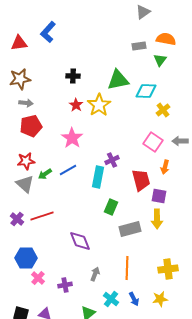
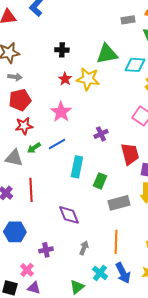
yellow star: (99, 105) -> (88, 79), turned -30
red star: (26, 161) -> (24, 126), moved
cyan rectangle: (98, 177) -> (77, 167), moved
gray triangle: (25, 184) -> (14, 158), turned -30
red line: (42, 216) -> (31, 190), turned -75
pink cross: (38, 278) -> (27, 270), moved
purple cross: (65, 285) -> (46, 250), moved
blue arrow: (134, 299) -> (123, 273), size x1.5

